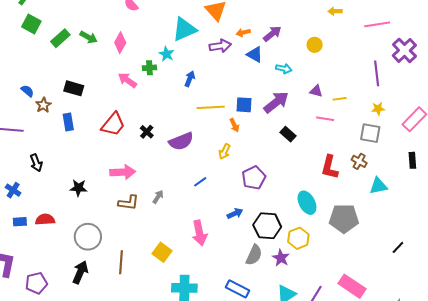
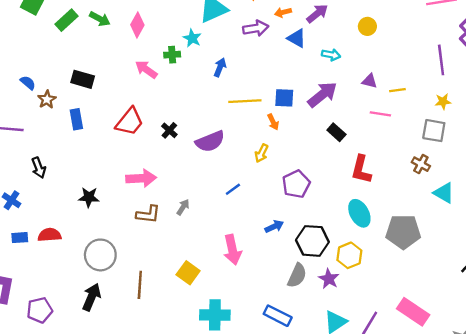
red L-shape: (330, 167) -> (361, 170), moved
cyan triangle: (378, 186) -> (444, 193), turned 42

